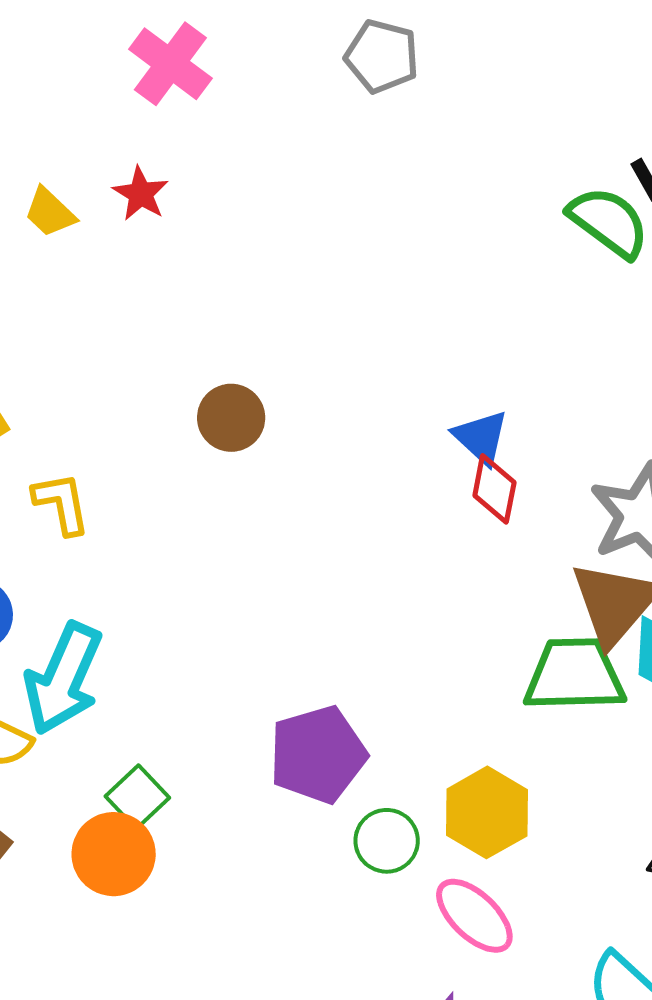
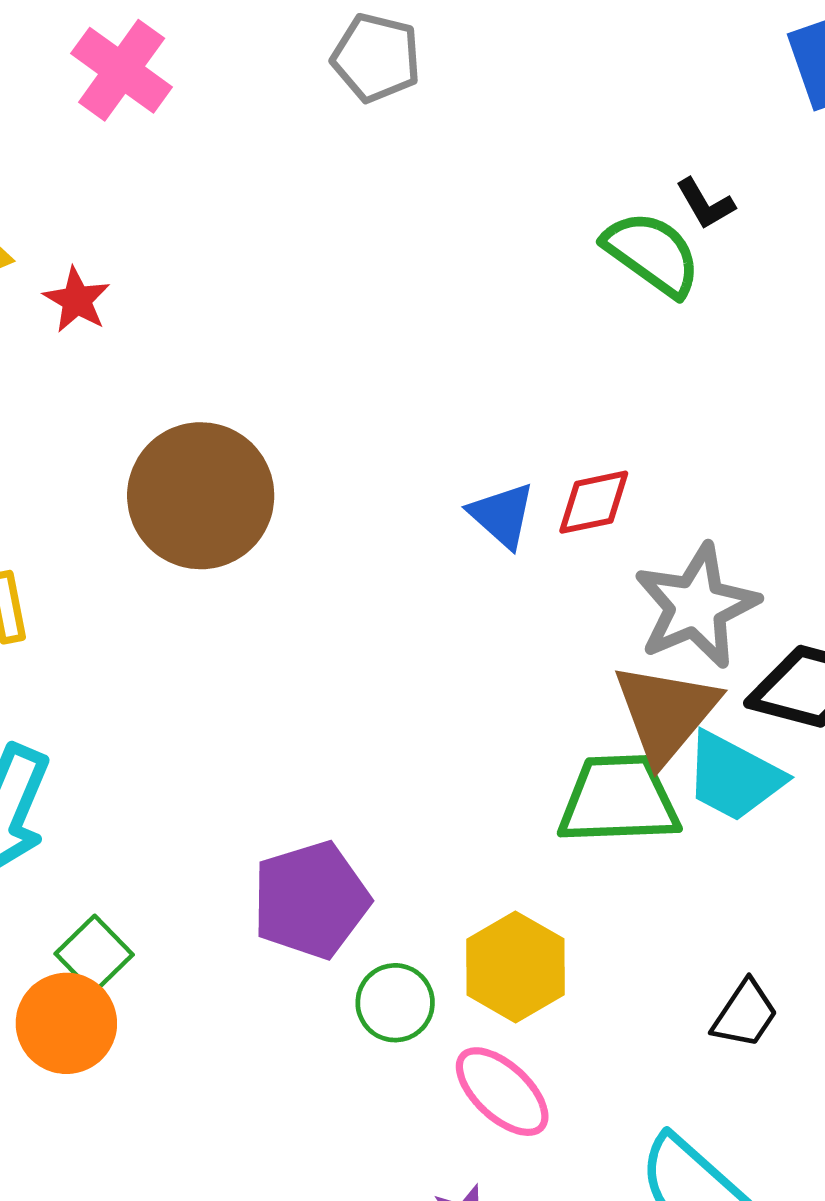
red star: (141, 194) -> (77, 300), moved
brown circle: (231, 418) -> (201, 496), size x1.8
red diamond: (494, 489) -> (594, 502), moved, turned 68

